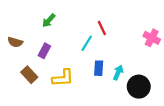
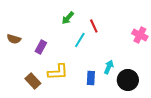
green arrow: (49, 20) -> (68, 18), moved
blue rectangle: (99, 68) -> (91, 78), moved
brown rectangle: (29, 75) -> (33, 81), moved

